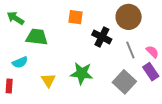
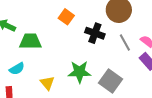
orange square: (75, 17) -> (66, 17), turned 35
gray square: (124, 82) -> (110, 81), moved

